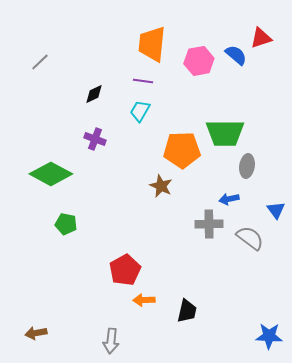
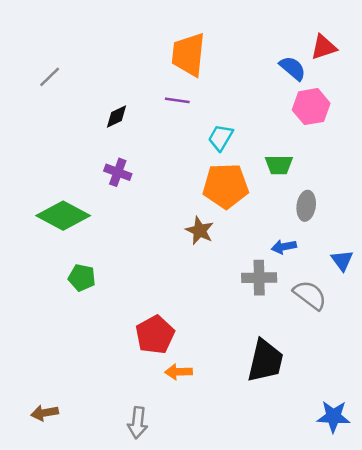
pink hexagon: (199, 61) -> (311, 107), moved
cyan trapezoid: (140, 111) -> (221, 138), moved
green trapezoid: (225, 133) -> (279, 165), size x0.6
black trapezoid: (187, 311) -> (265, 361), moved, size x1.5

